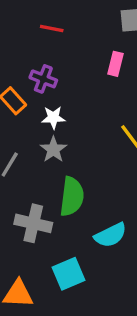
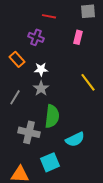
red line: (52, 29) -> (49, 16), moved
purple cross: (43, 79) -> (36, 37), moved

